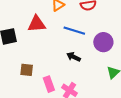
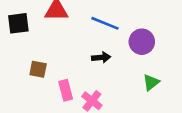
black arrow: (74, 57) -> (101, 57), turned 144

